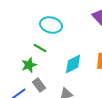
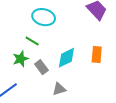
gray rectangle: (39, 85) -> (41, 67), moved

